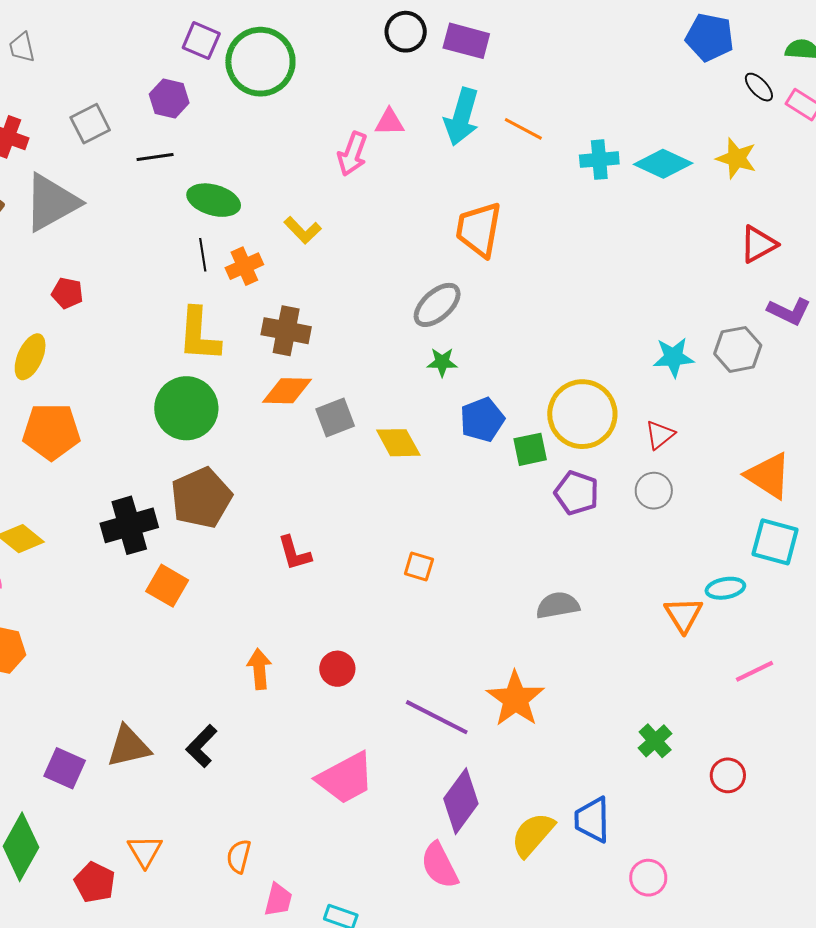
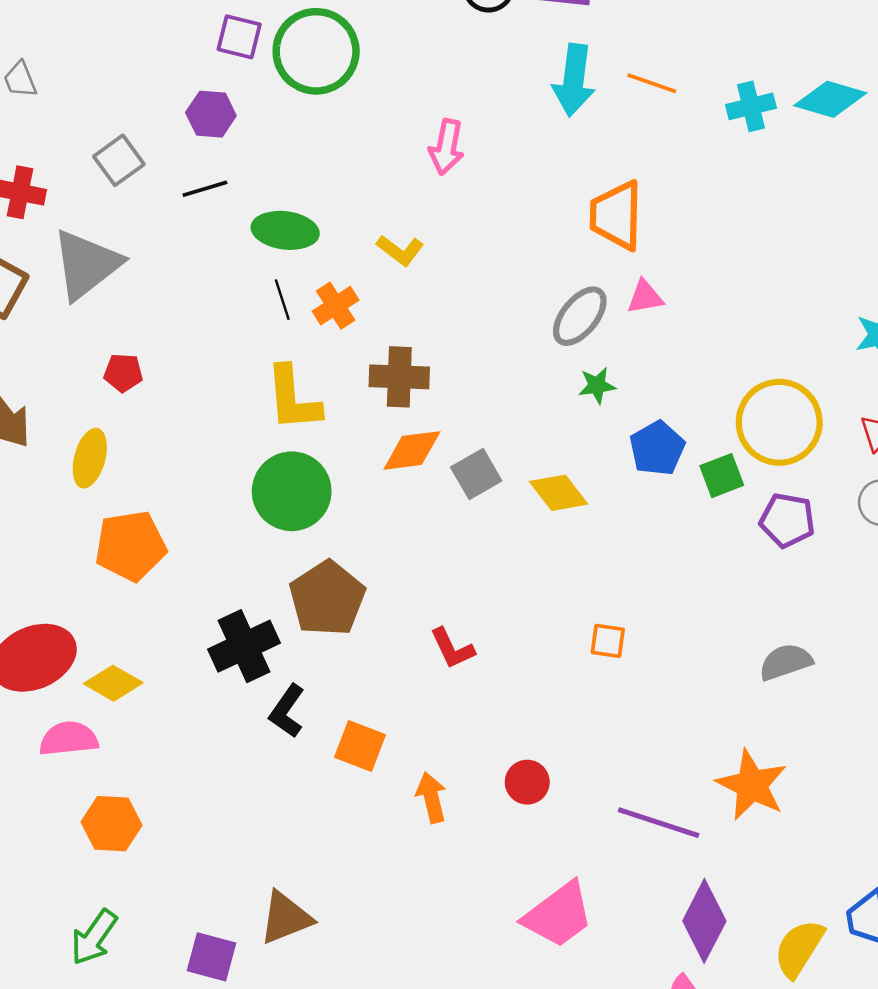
pink triangle: (389, 122) -> (645, 297), moved
orange square: (167, 586) -> (360, 746), moved
black L-shape: (202, 746) -> (287, 711), moved

